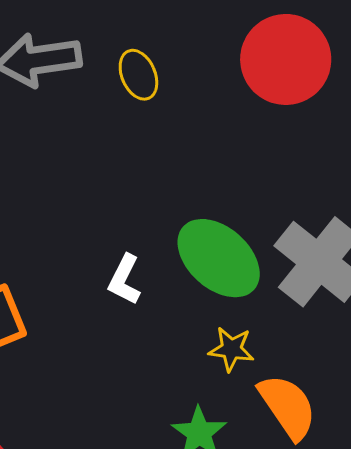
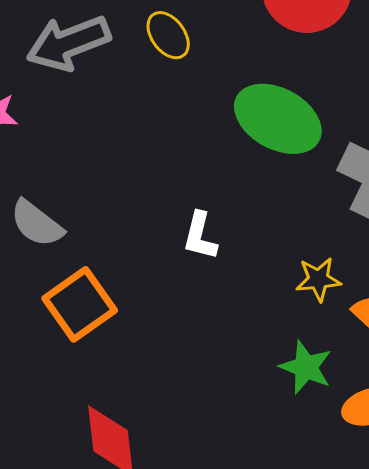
green ellipse: (219, 258) -> (278, 119), moved

